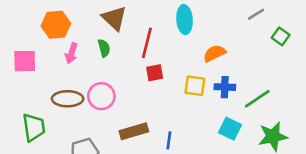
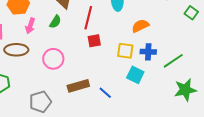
green semicircle: (104, 48) -> (55, 22), turned 48
brown ellipse: (68, 99) -> (16, 50), moved
cyan square: (230, 129) -> (135, 75), moved
blue line: (169, 140) -> (105, 93), turned -56

